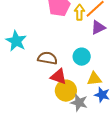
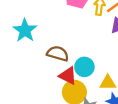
cyan circle: (82, 57) -> (84, 67), moved

